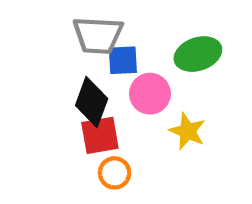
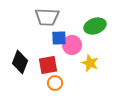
blue square: (123, 60) -> (59, 38), moved
black diamond: (92, 102) -> (20, 62), moved

